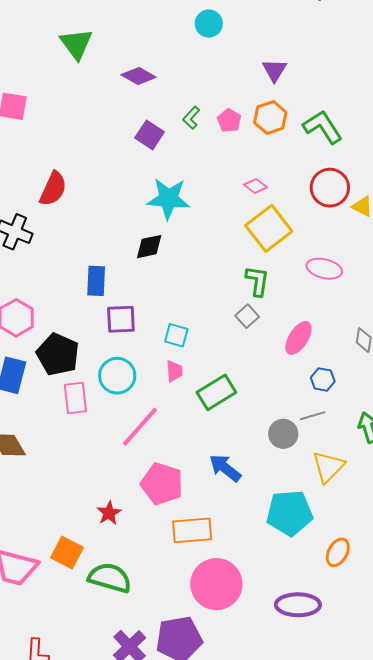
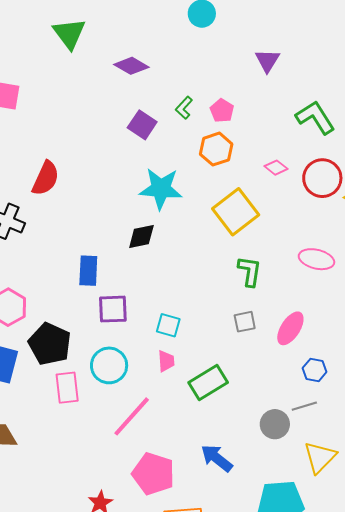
orange hexagon: (270, 118) -> (216, 149), moved
pink diamond: (256, 186) -> (276, 168), moved
yellow square: (269, 228) -> (236, 212), moved
gray square: (247, 316) -> (245, 322), moved, turned 30

